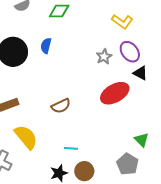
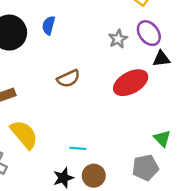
black triangle: (140, 73) -> (161, 59), turned -35
brown semicircle: (61, 106) -> (68, 79), moved
gray pentagon: (127, 164) -> (145, 168), turned 30

